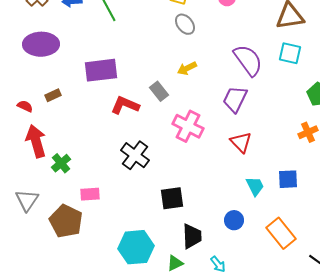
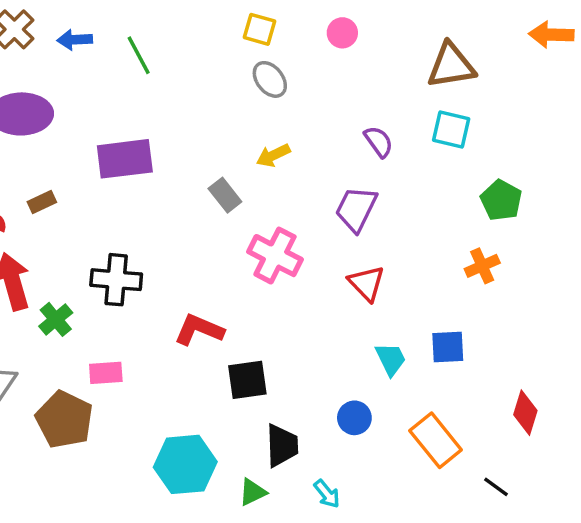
purple semicircle: (248, 60) -> (379, 142), size x0.6
red L-shape: (125, 105) -> (199, 330), moved
black cross: (135, 155) -> (116, 280), moved, turned -32

